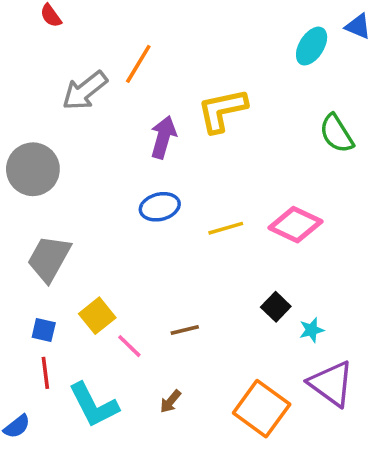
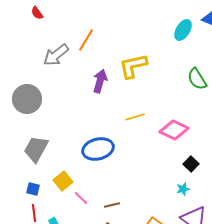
blue ellipse: (160, 207) -> (98, 149), moved, size x1.4
yellow line: (226, 228) -> (135, 117), moved
black square: (276, 307) -> (191, 164), moved
brown line: (185, 330) -> (112, 205), moved

